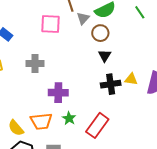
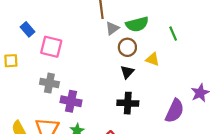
pink square: (51, 24) -> (51, 47), moved
gray cross: (35, 64) -> (49, 83), moved
yellow triangle: (131, 79) -> (153, 59), moved

